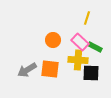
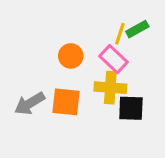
yellow line: (87, 18) -> (120, 34), moved
green rectangle: (95, 47) -> (137, 29), moved, turned -56

